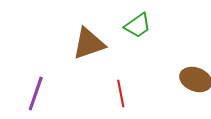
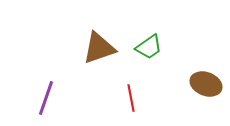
green trapezoid: (138, 25) -> (149, 47), moved

